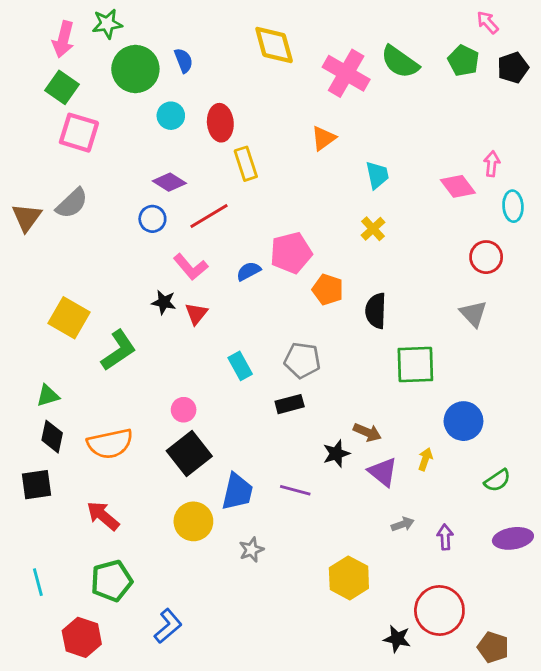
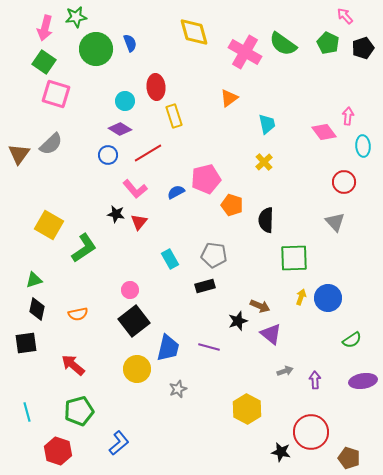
cyan circle: (171, 116) -> (125, 101), moved
orange semicircle: (110, 444) -> (78, 314), size x0.6
yellow arrow: (425, 459) -> (301, 297), moved

